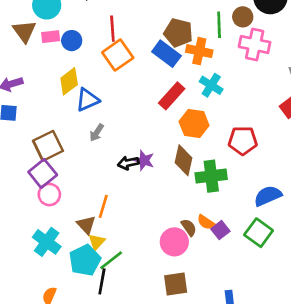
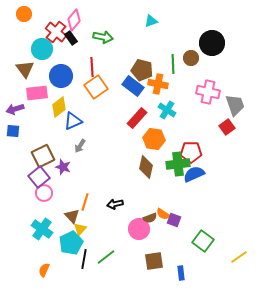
pink rectangle: (51, 37) -> (37, 93), moved, size x1.5
blue circle: (72, 41) -> (61, 76), size x1.5
pink cross: (255, 45) -> (208, 92), moved
purple star: (144, 160) -> (63, 167), moved
black arrow: (128, 163) -> (115, 204), moved
green cross: (211, 176) -> (178, 164), moved
blue semicircle: (268, 196) -> (194, 174), moved
brown semicircle: (189, 227) -> (150, 218), turned 104
purple square: (220, 230) -> (174, 220), turned -32
green square: (259, 233) -> (203, 241), moved
green line: (111, 260) -> (106, 257), moved
brown square: (176, 284) -> (154, 261), moved

